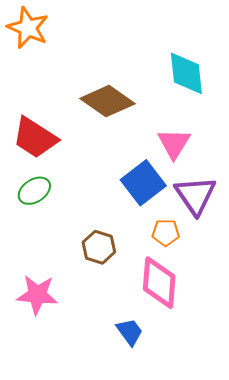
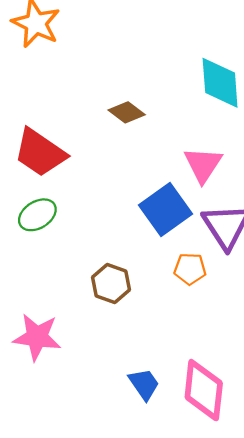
brown diamond: (108, 101) -> (127, 112), size x0.6
pink diamond: (159, 283) -> (204, 390), moved

